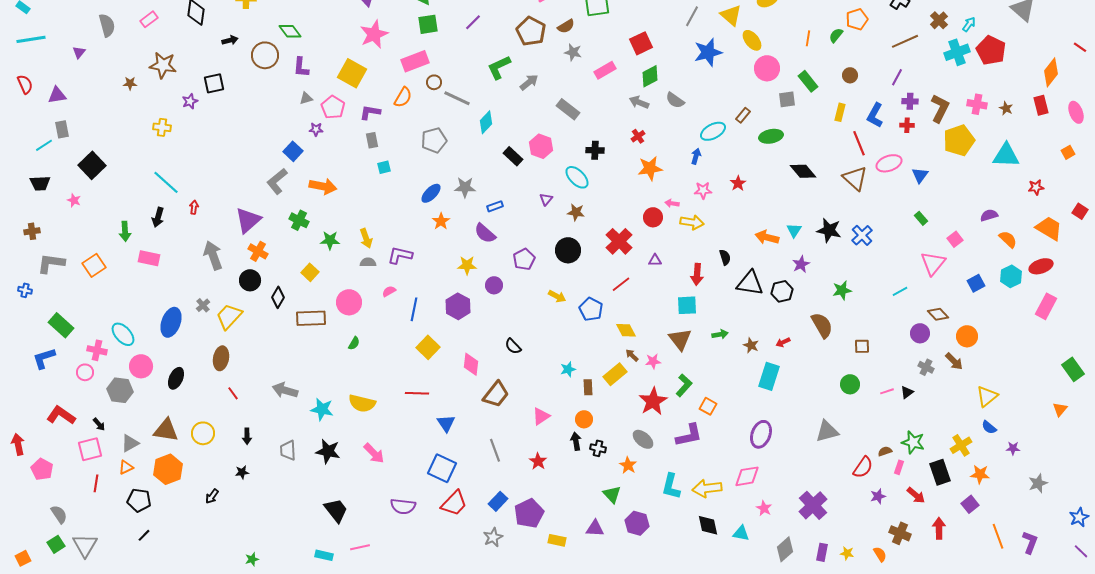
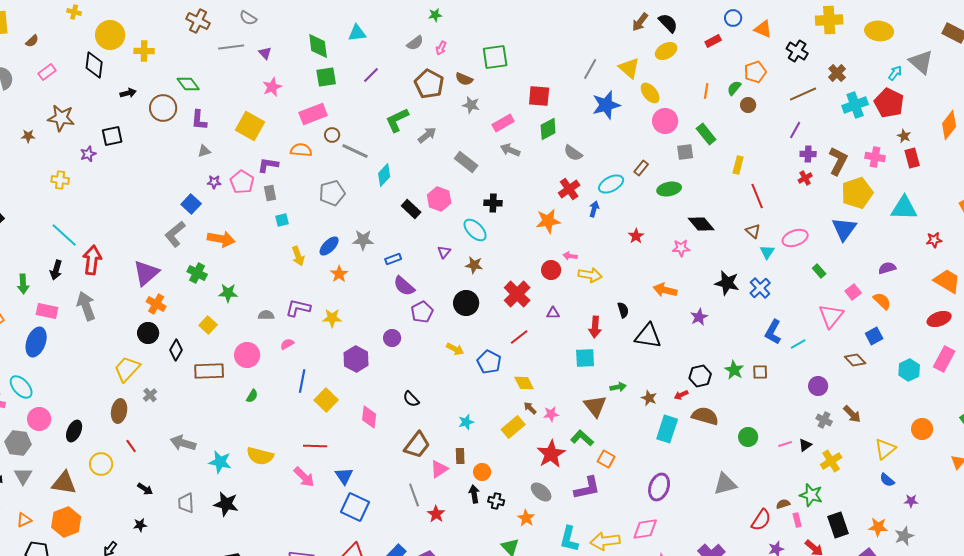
cyan arrow: (969, 24) -> (895, 73), moved
brown semicircle: (566, 26) -> (464, 79), turned 54
pink star: (374, 34) -> (272, 87), size x0.7
red square: (641, 43) -> (539, 96), turned 30
brown circle: (850, 75) -> (748, 105), moved
orange semicircle: (403, 97) -> (301, 150), turned -115
gray arrow: (639, 102) -> (510, 150), moved
red rectangle: (1041, 105) -> (912, 158), moved
pink pentagon: (333, 107) -> (242, 182), moved
brown star: (1006, 108) -> (904, 136), moved
blue L-shape: (875, 115) -> (773, 332), moved
red cross: (907, 125) -> (805, 178), turned -32
red cross: (638, 136) -> (569, 189), moved, size x1.5
pink ellipse: (889, 163) -> (795, 238), moved
blue triangle: (920, 175) -> (844, 229), moved, size x1.5
brown triangle: (855, 178) -> (753, 231), size x0.6
pink star: (703, 190) -> (681, 248), moved
red arrow: (194, 207) -> (92, 260), size x2.0
cyan triangle: (794, 230) -> (767, 252), moved
purple semicircle: (485, 233) -> (404, 286), moved
yellow arrow: (366, 238) -> (298, 256), moved
orange semicircle: (1008, 239) -> (882, 301), moved
gray arrow: (213, 255) -> (86, 306), moved
yellow star: (467, 265) -> (332, 318), moved
cyan hexagon: (1011, 276) -> (909, 370), moved
green star: (842, 290) -> (734, 370), moved, turned -30
black hexagon: (782, 291) -> (700, 376), moved
gray cross: (203, 305) -> (150, 395), moved
blue line: (414, 309) -> (302, 381), moved
brown diamond: (938, 314) -> (855, 360), moved
blue ellipse: (171, 322) -> (36, 342), moved
brown semicircle: (822, 325) -> (705, 416), moved, turned -44
orange circle: (967, 336) -> (922, 429), moved
brown triangle: (680, 339) -> (595, 406), moved
brown square: (862, 346) -> (760, 372), moved
green L-shape: (684, 385) -> (582, 438), turned -90
brown rectangle: (588, 387) -> (460, 456), moved
brown trapezoid: (496, 394) -> (417, 445), moved
yellow circle: (203, 433) -> (101, 464), moved
black arrow: (247, 436) -> (145, 489), turned -56
gray triangle: (130, 443) -> (23, 476), moved, turned -30
yellow cross: (961, 445) -> (831, 461), moved
gray line: (495, 450) -> (414, 495), moved
pink arrow: (374, 453) -> (304, 477), moved
pink rectangle: (899, 467) -> (797, 520), turned -32
blue square: (442, 468) -> (355, 507), moved
gray star: (1038, 483) -> (904, 536), moved

